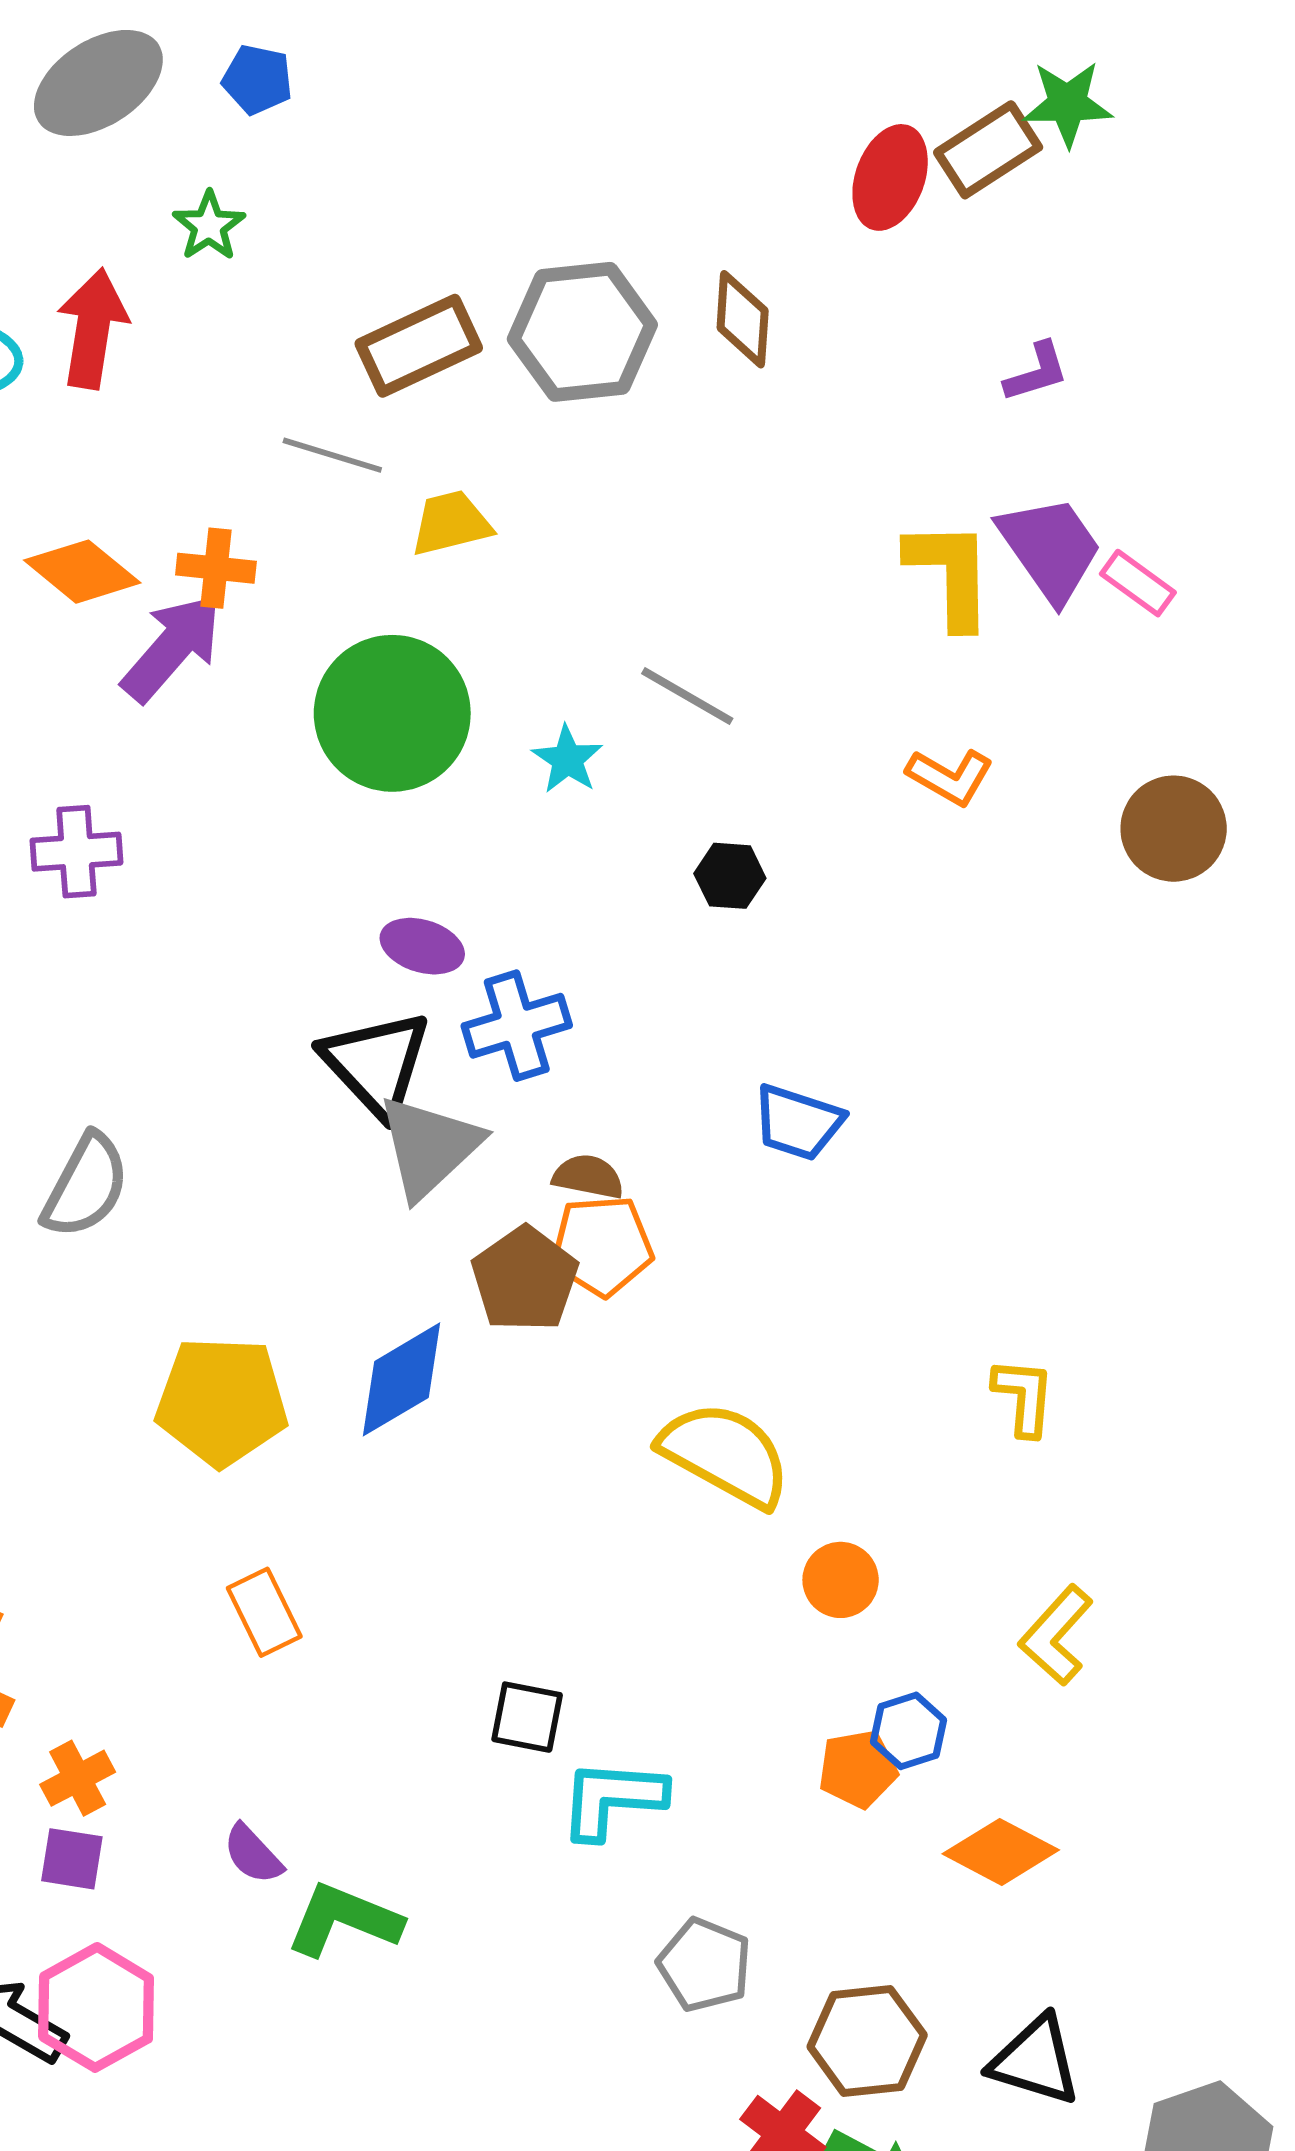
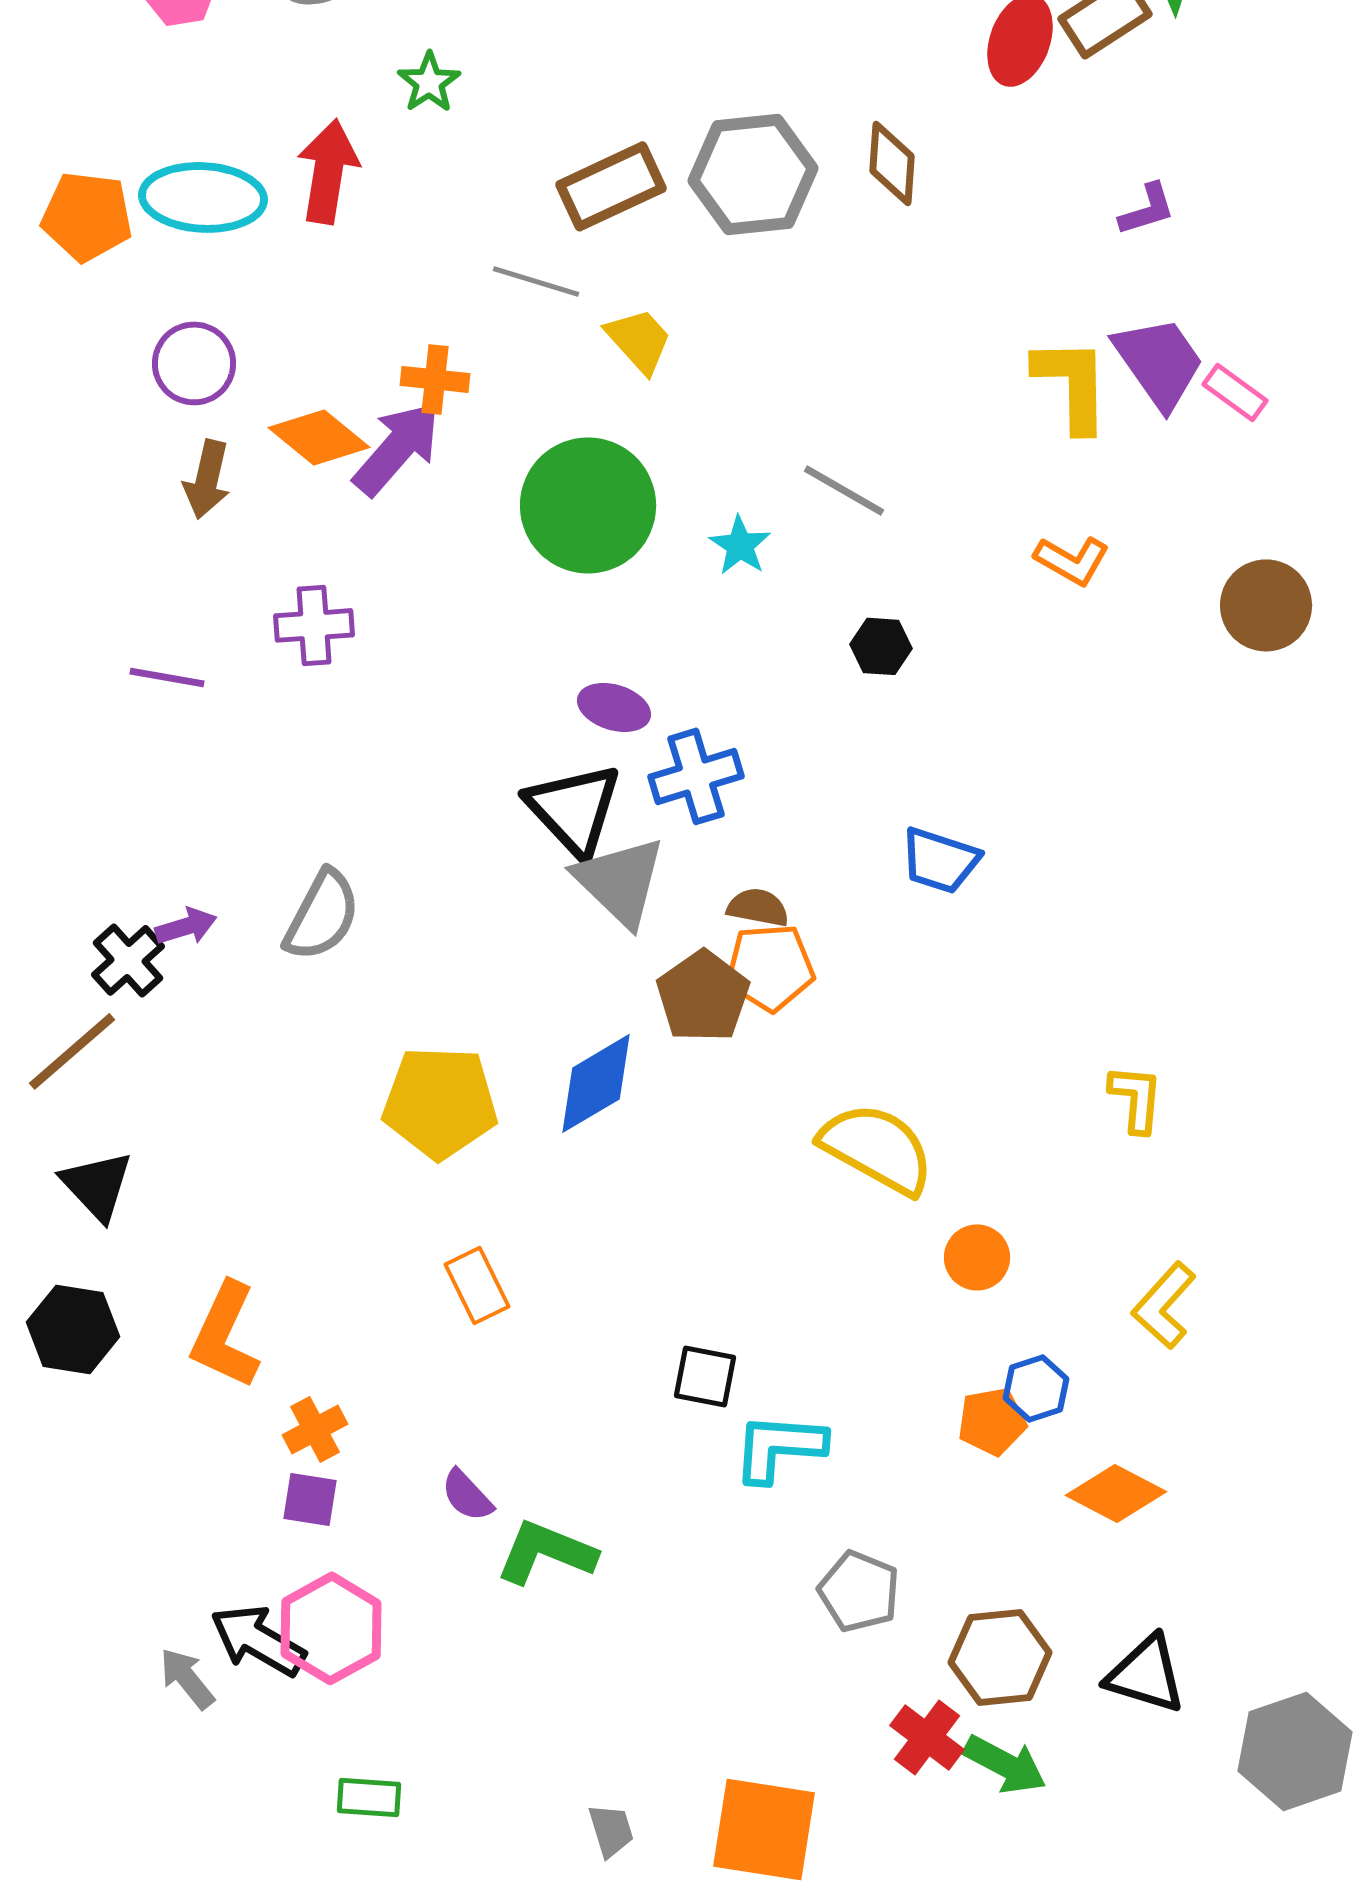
yellow trapezoid: (451, 523) -> (639, 340), turned 62
orange diamond: (82, 572) -> (319, 437), moved
gray triangle: (429, 1147) -> (620, 881), turned -33

